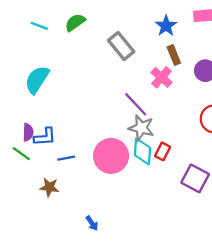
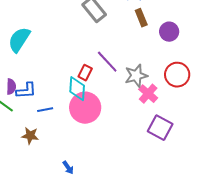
pink cross: (161, 77) -> (148, 94), moved
gray star: (141, 128) -> (136, 76), moved, turned -30
cyan diamond: (142, 151) -> (77, 89), moved
red rectangle: (163, 151) -> (85, 73), moved

